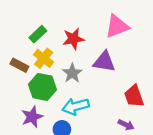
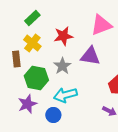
green rectangle: (38, 34) -> (32, 18), moved
yellow cross: (44, 58) -> (32, 43), moved
brown rectangle: (19, 65) -> (16, 59), turned 56

